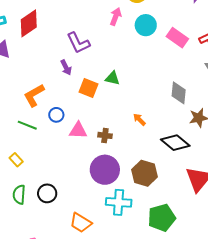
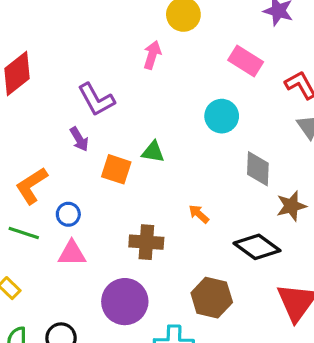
cyan circle: (146, 25) -> (222, 116), moved
pink rectangle: (177, 38) -> (246, 61), moved
pink triangle: (78, 130) -> (72, 253), moved
brown cross: (105, 135) -> (146, 242), size x1.5
purple circle: (105, 170) -> (125, 302), moved

